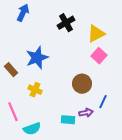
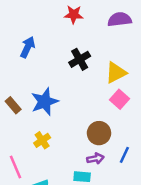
brown rectangle: (11, 70) -> (13, 105), moved
yellow cross: (35, 90) -> (42, 140), turned 32
purple arrow: (86, 113) -> (95, 159), moved

